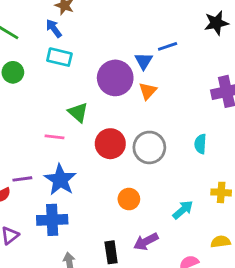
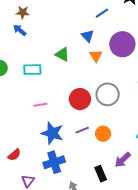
blue line: (168, 46) -> (102, 13), moved
cyan rectangle: (59, 57) -> (32, 70), moved
purple circle: (115, 78) -> (122, 44), moved
green triangle: (78, 112) -> (62, 54), moved
purple line: (22, 179) -> (82, 130), moved

